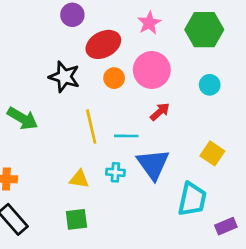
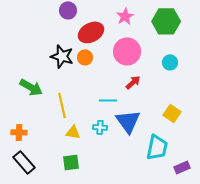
orange circle: (114, 78) -> (85, 57), moved
yellow line: (91, 127) -> (62, 105), moved

